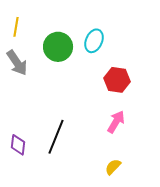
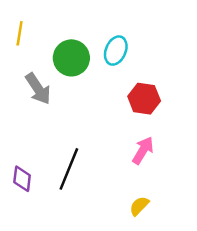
gray arrow: (17, 63) -> (38, 89), moved

